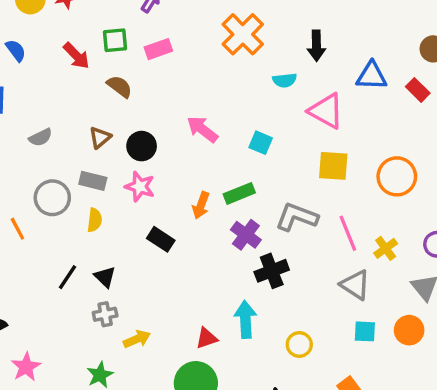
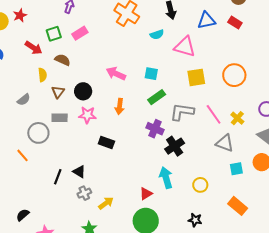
green rectangle: (239, 193) -> (157, 97), moved
orange arrow: (201, 205) -> (120, 106), moved
yellow semicircle: (95, 220) -> (42, 75), moved

